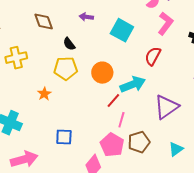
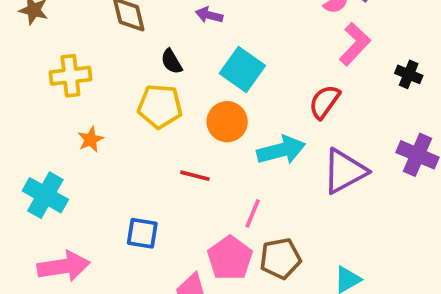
cyan square: (122, 30) -> (242, 69), moved
orange star: (44, 94) -> (91, 139), moved
red line: (113, 101) -> (195, 176), moved, turned 56
purple triangle: (166, 107) -> (345, 171), moved

